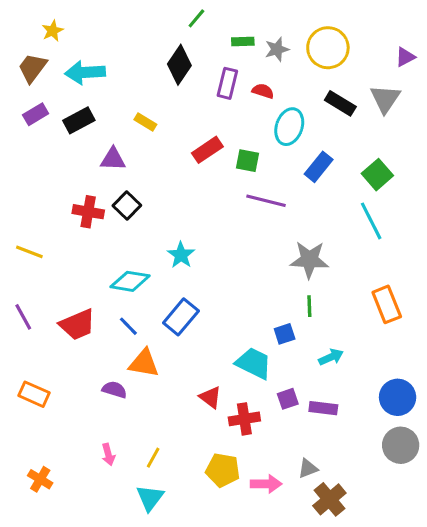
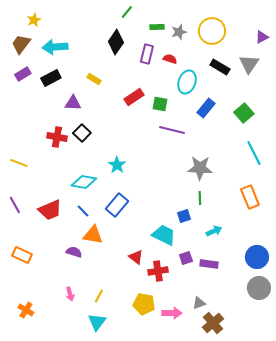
cyan line: (371, 221) -> (254, 153), moved

